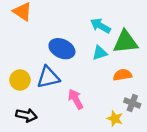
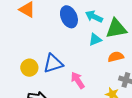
blue ellipse: (62, 49) -> (69, 17), moved, turned 45

